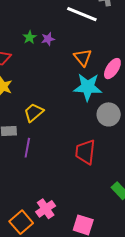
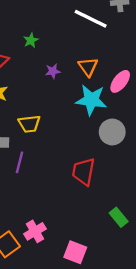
purple star: (48, 39) -> (53, 71), moved
yellow trapezoid: (34, 113) -> (29, 124), turned -150

